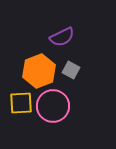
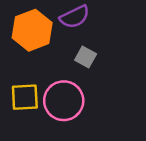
orange hexagon: (39, 71) -> (32, 30), moved

